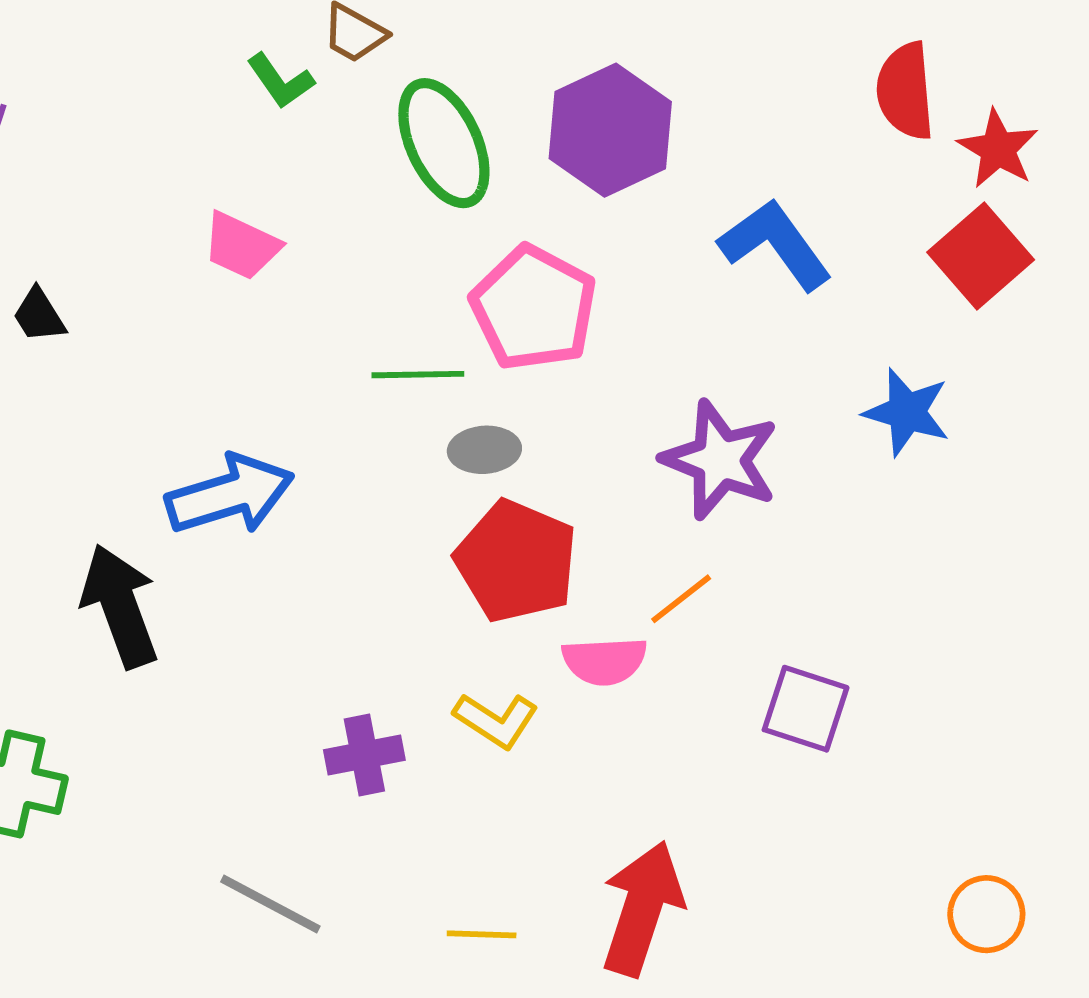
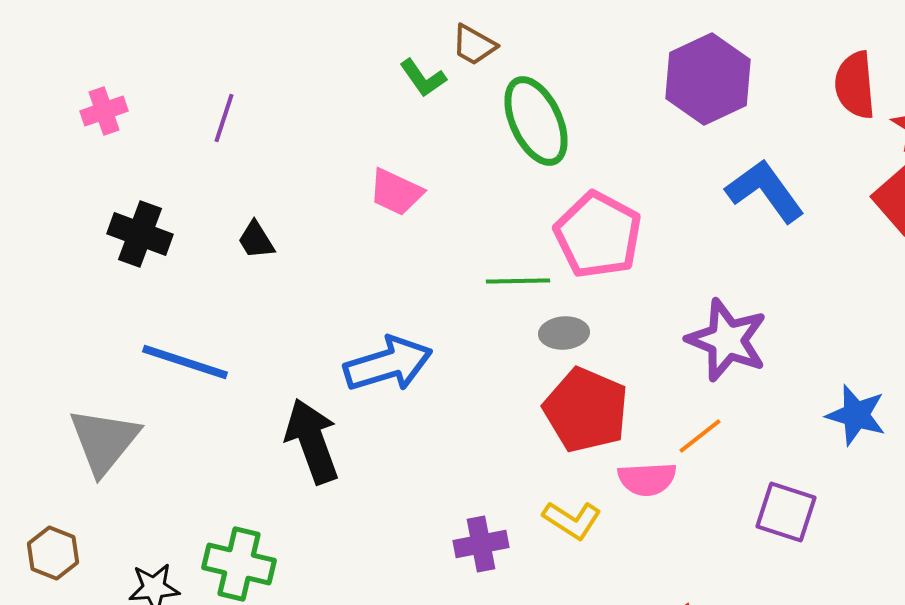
purple hexagon: (610, 130) -> (708, 79), moved
blue star: (907, 412) -> (856, 415), moved

